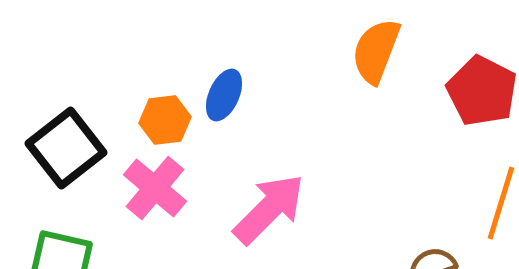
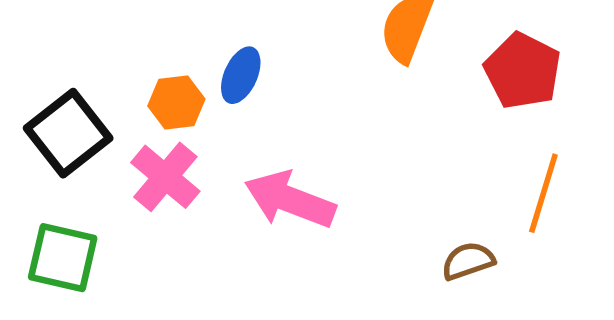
pink arrow: (269, 209) -> (290, 200), turned -114

